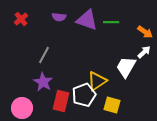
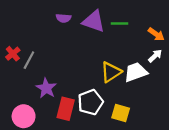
red cross: (21, 19) -> (13, 54), moved
gray line: (44, 55) -> (29, 60), moved
white trapezoid: (126, 67) -> (136, 72), turned 40
yellow triangle: (97, 81) -> (111, 72), moved

